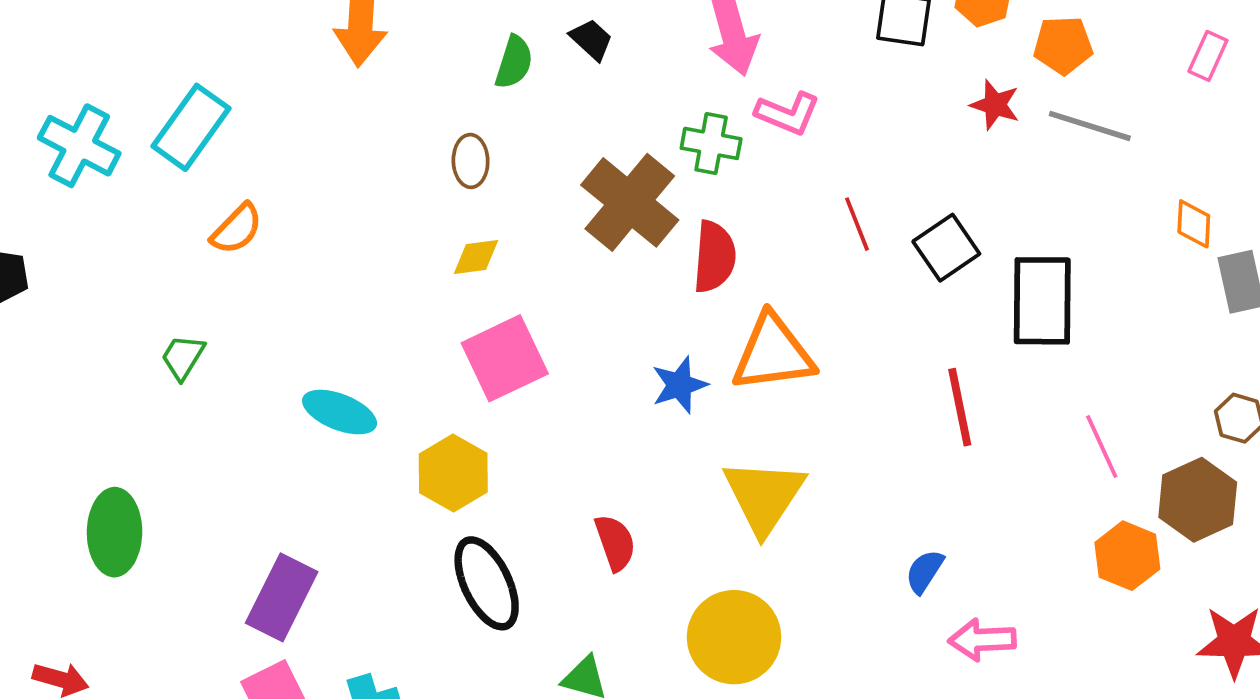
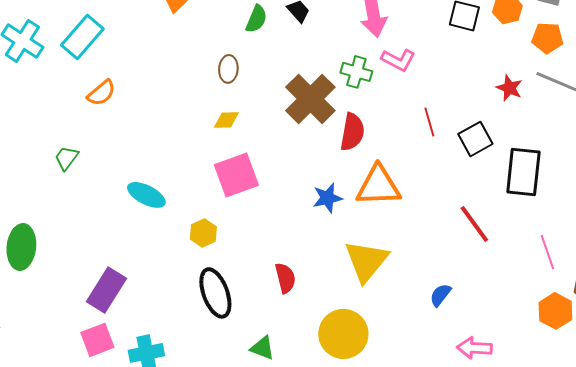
red star: (995, 105) -> (509, 88), moved
red line: (960, 407) -> (474, 224), turned -30
yellow hexagon: (453, 473) -> (203, 233), size x0.7
blue semicircle: (925, 571) -> (440, 295), moved

